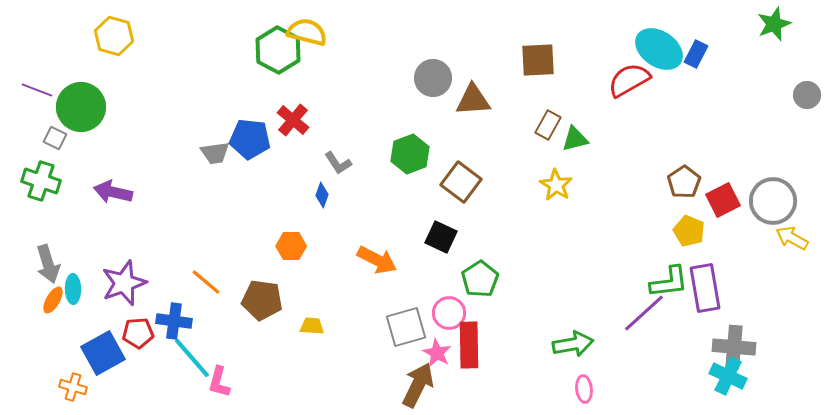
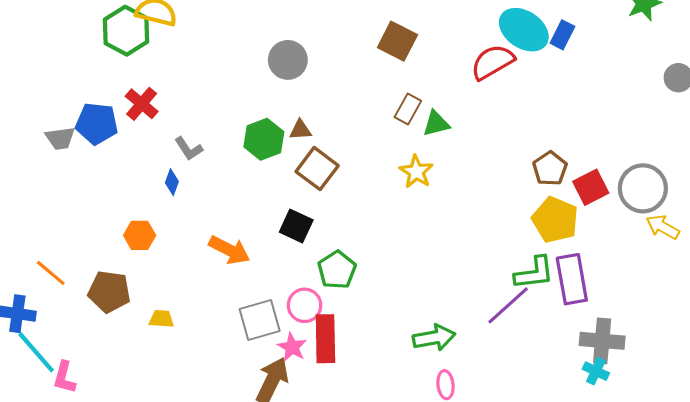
brown square: (538, 60) -> (397, 41), turned 30
brown triangle: (473, 100) -> (300, 130), moved, size x0.6
yellow pentagon: (689, 231) -> (555, 220), size x1.4
cyan cross: (728, 376) -> (596, 371), size x0.7

